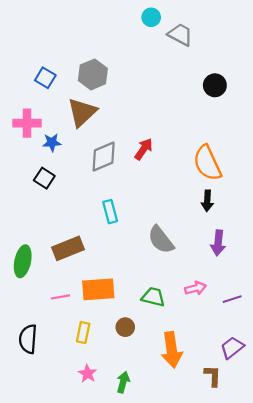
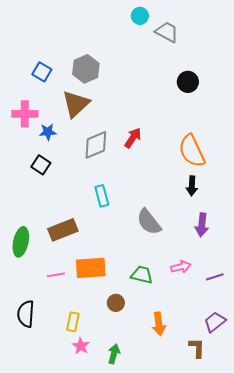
black circle: (215, 85) -> (188, 82), moved
yellow rectangle: (83, 333) -> (73, 322), moved
orange arrow: (172, 350) -> (159, 324), size x0.7

